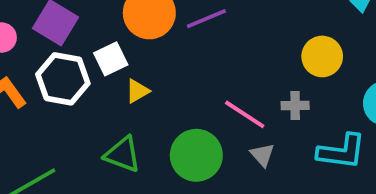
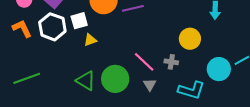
green triangle: (123, 154) -> (86, 81), moved

